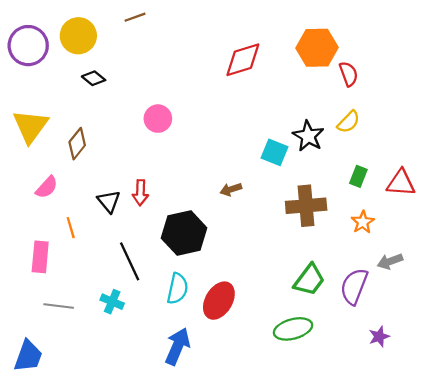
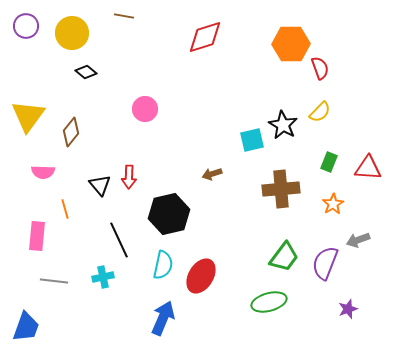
brown line: (135, 17) -> (124, 16), turned 30
purple circle: (28, 46) -> (26, 26), moved, size x0.7
red diamond: (243, 60) -> (205, 37), moved
cyan square: (274, 152) -> (252, 140), turned -35
pink semicircle: (47, 187) -> (43, 172), turned 50
cyan cross: (112, 302) -> (103, 277), turned -35

